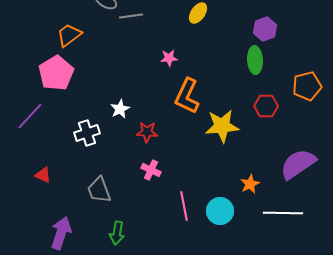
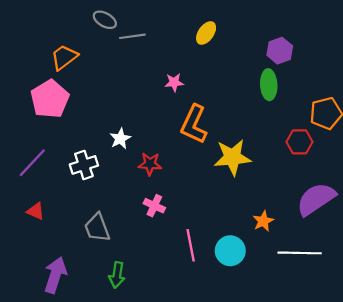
red hexagon: (266, 106) -> (300, 142), moved
purple line: (30, 116) -> (32, 163), moved

